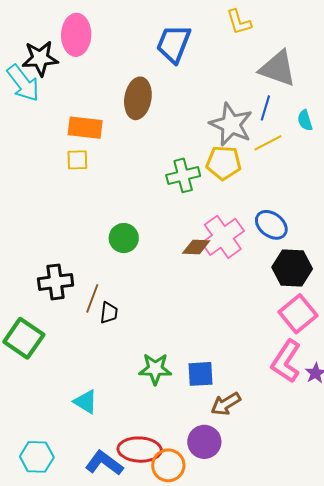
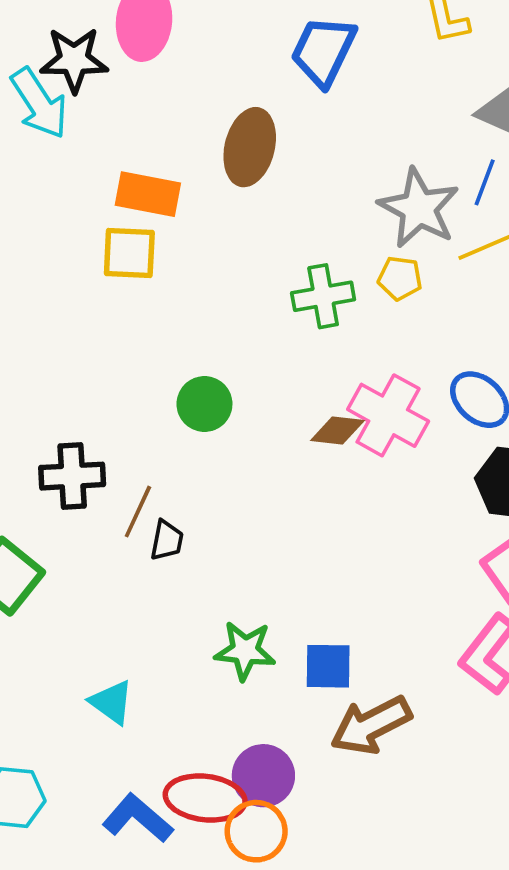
yellow square: (77, 160) -> (129, 253), size x1.4
yellow pentagon: (224, 163) -> (400, 278), size x0.7
pink cross: (223, 237) -> (388, 415), turned -30
brown arrow: (226, 404) -> (371, 725), size x1.4
purple circle: (204, 442) -> (263, 776), moved

